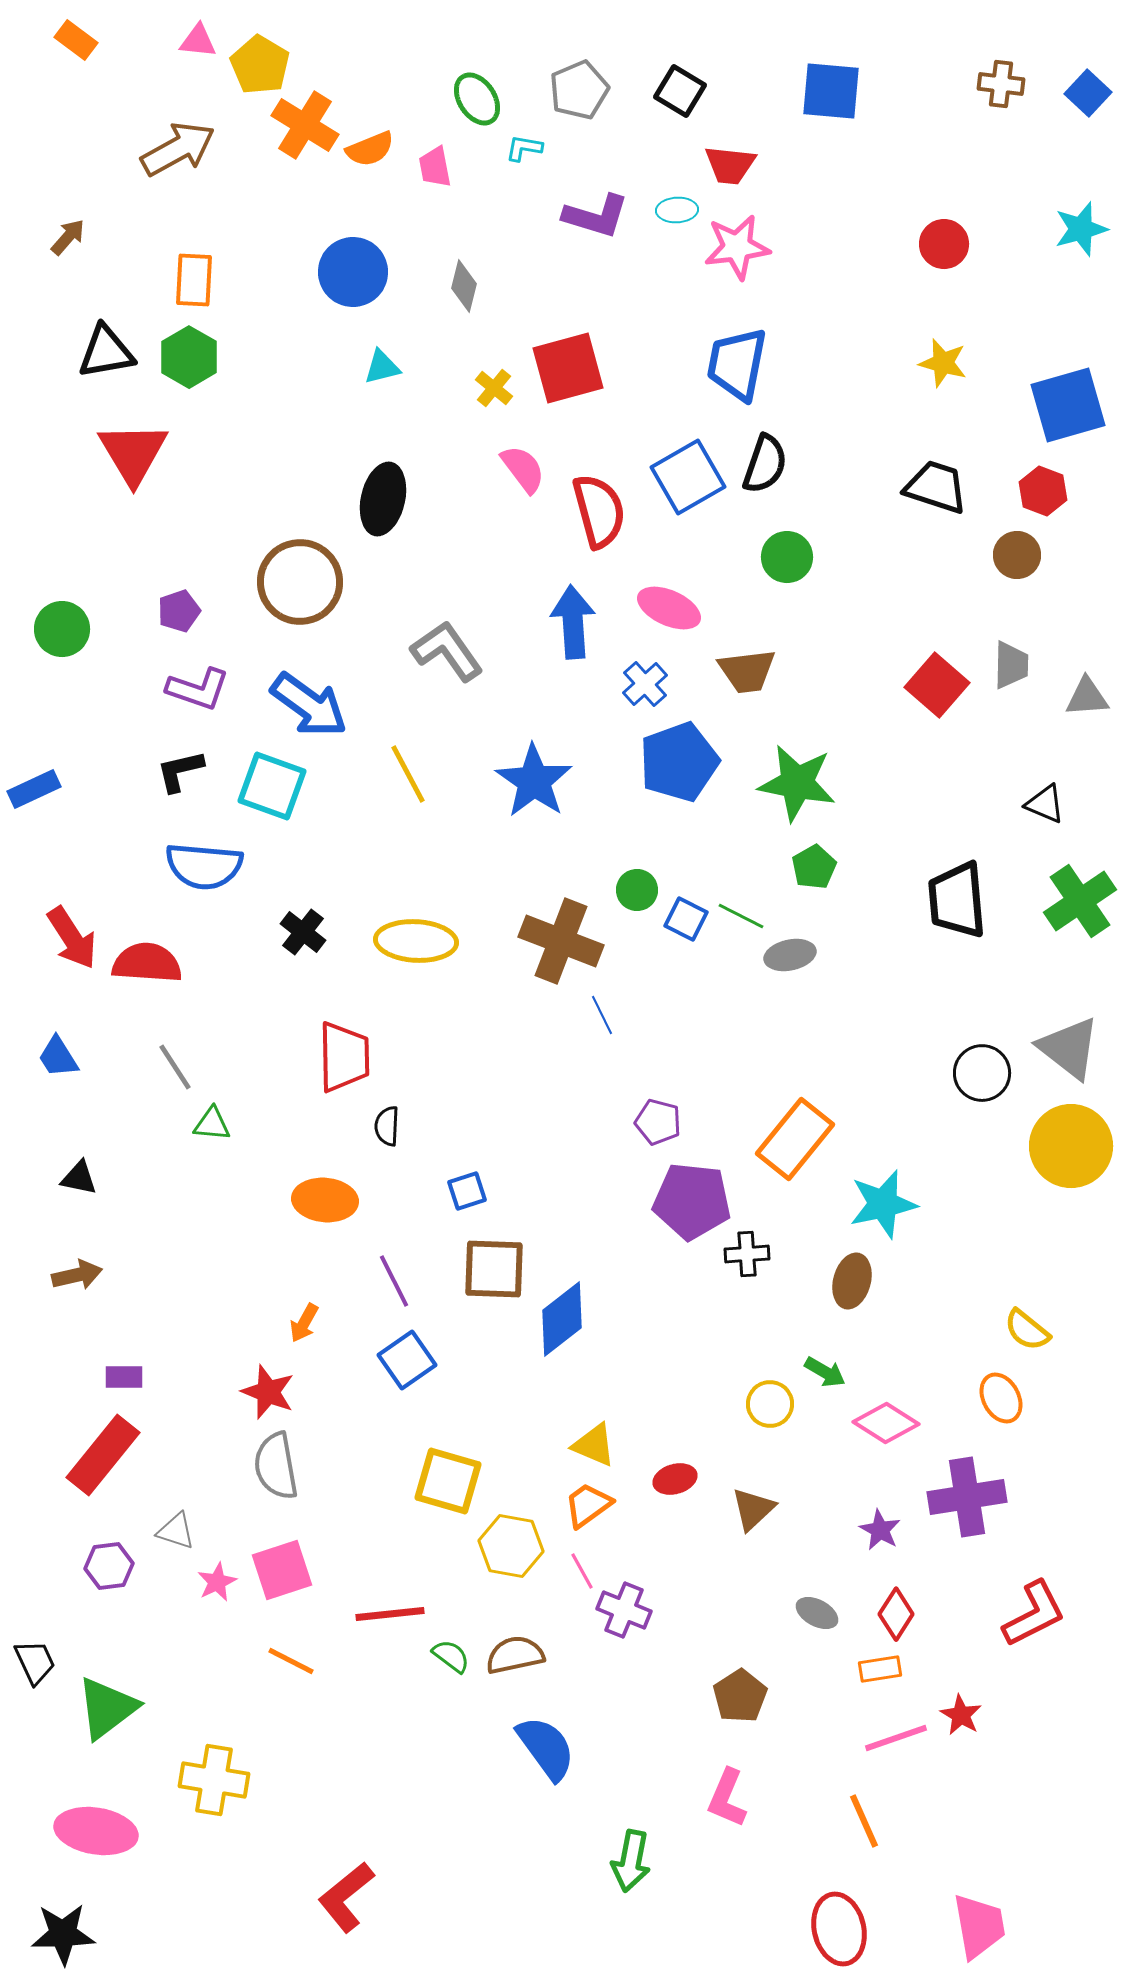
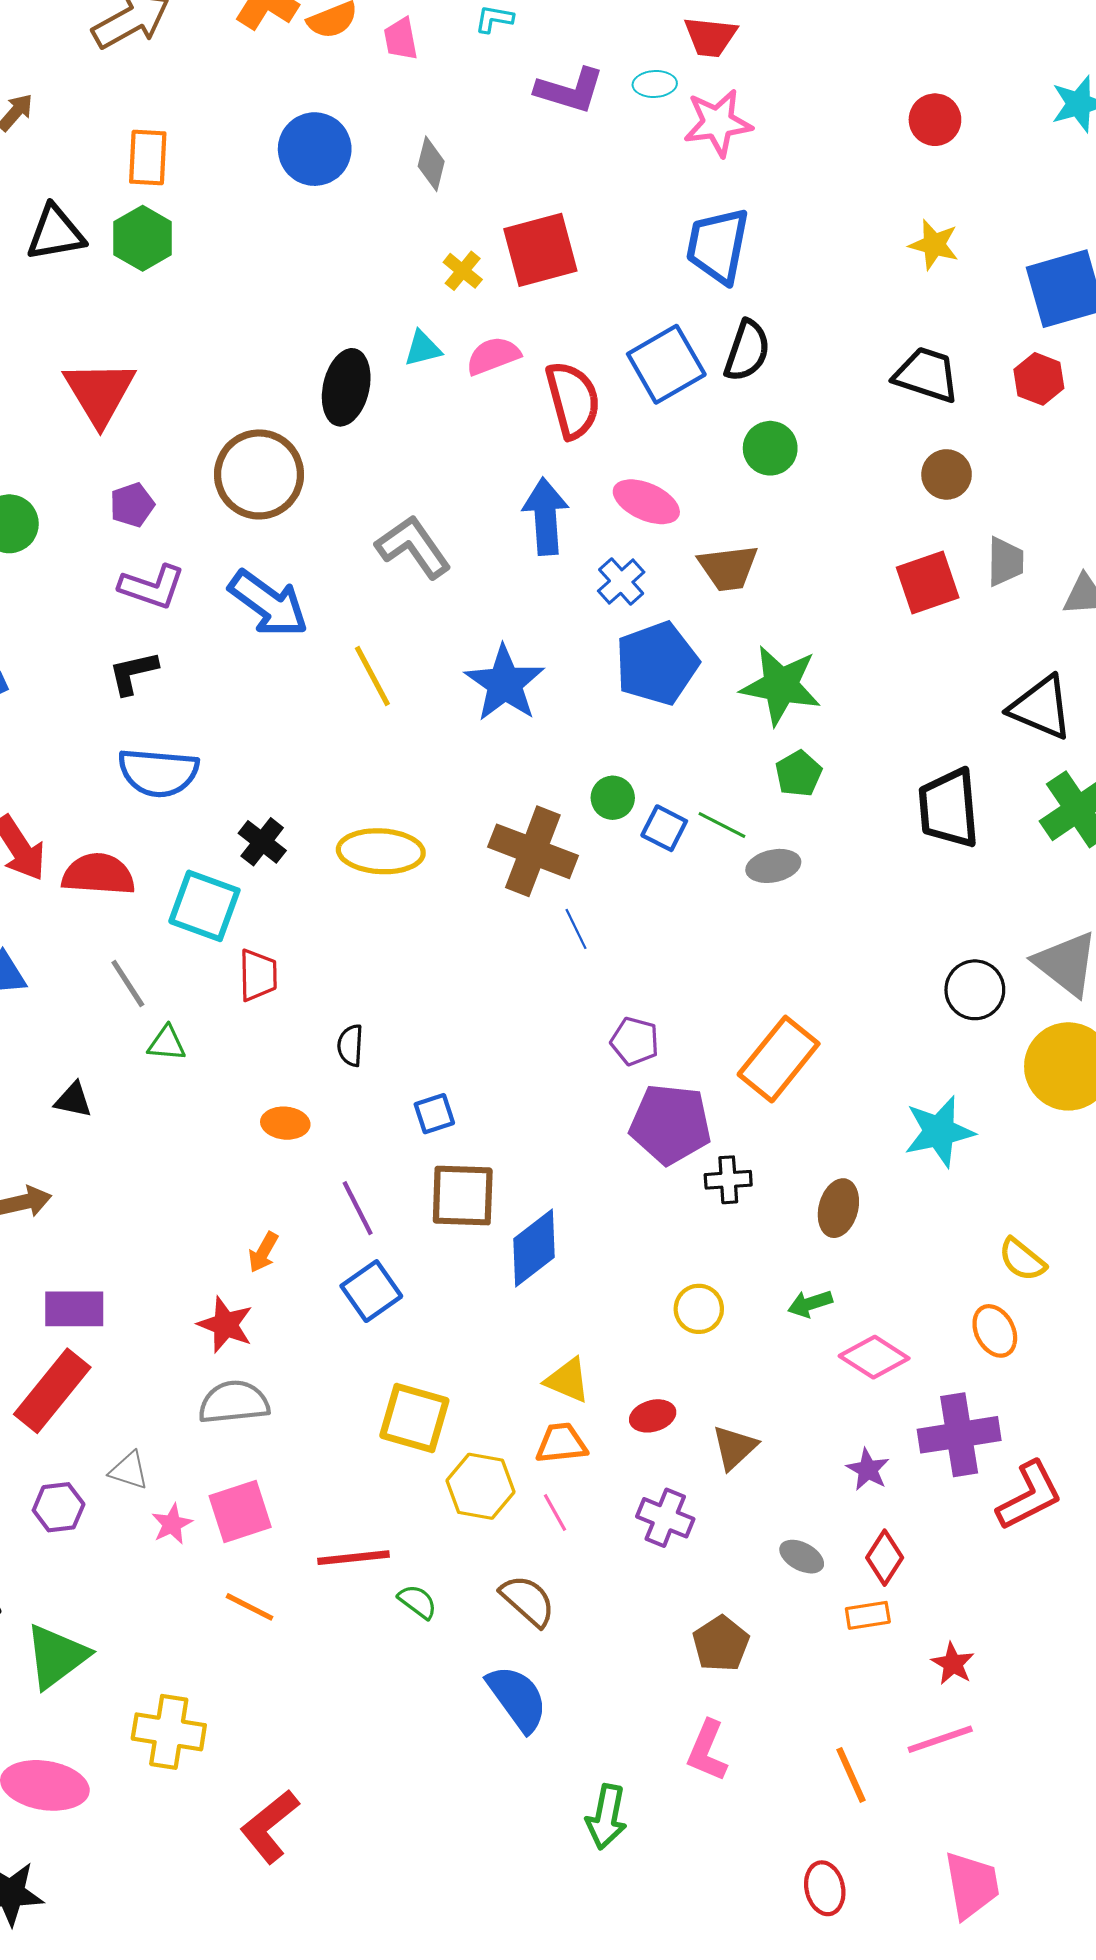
cyan triangle: (382, 367) -> (423, 348), moved
red triangle: (133, 453) -> (99, 393), moved
pink semicircle: (523, 469) -> (493, 356), turned -74
brown circle: (1017, 555) -> (947, 474), moved
red square: (937, 685) -> (928, 583), turned 30
cyan square: (272, 786) -> (204, 906), moved
black triangle: (1045, 804) -> (1041, 707), size x1.6
red trapezoid: (344, 1057) -> (258, 975), moved, size x0.7
black triangle: (79, 1178) -> (73, 1100), moved
orange ellipse: (325, 1200) -> (285, 1123), size x0.7
cyan star: (883, 1204) -> (939, 1131), moved
green arrow: (825, 1372) -> (810, 1304), turned 132
purple rectangle: (124, 1377) -> (74, 1309), size x1.5
yellow circle: (770, 1404) -> (699, 1309), moved
gray semicircle: (276, 1466) -> (234, 1402), turned 94
orange trapezoid: (588, 1505) -> (561, 1443), turned 30
purple cross: (624, 1610) -> (665, 1518), moved
red L-shape: (1034, 1614) -> (1029, 1496), moved
brown semicircle: (515, 1655) -> (528, 1601), moved, turned 54
pink line: (896, 1738) -> (940, 1739), moved
red L-shape: (346, 1897) -> (270, 1826), moved
red ellipse: (839, 1929) -> (825, 1888), size x0.7

